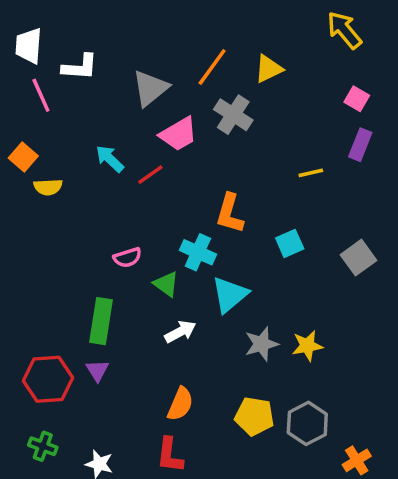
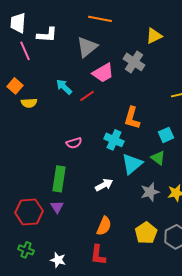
orange line: (212, 67) -> (100, 19), moved, turned 65
green triangle: (166, 284) -> (158, 158), moved
yellow pentagon: (254, 416) -> (146, 233), turned 30

